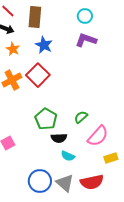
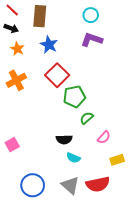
red square: (38, 75) -> (57, 75), moved
green pentagon: (46, 119) -> (74, 97), moved, turned 30
pink semicircle: (98, 136) -> (104, 137), size x0.6
blue circle: (40, 181) -> (33, 185), moved

